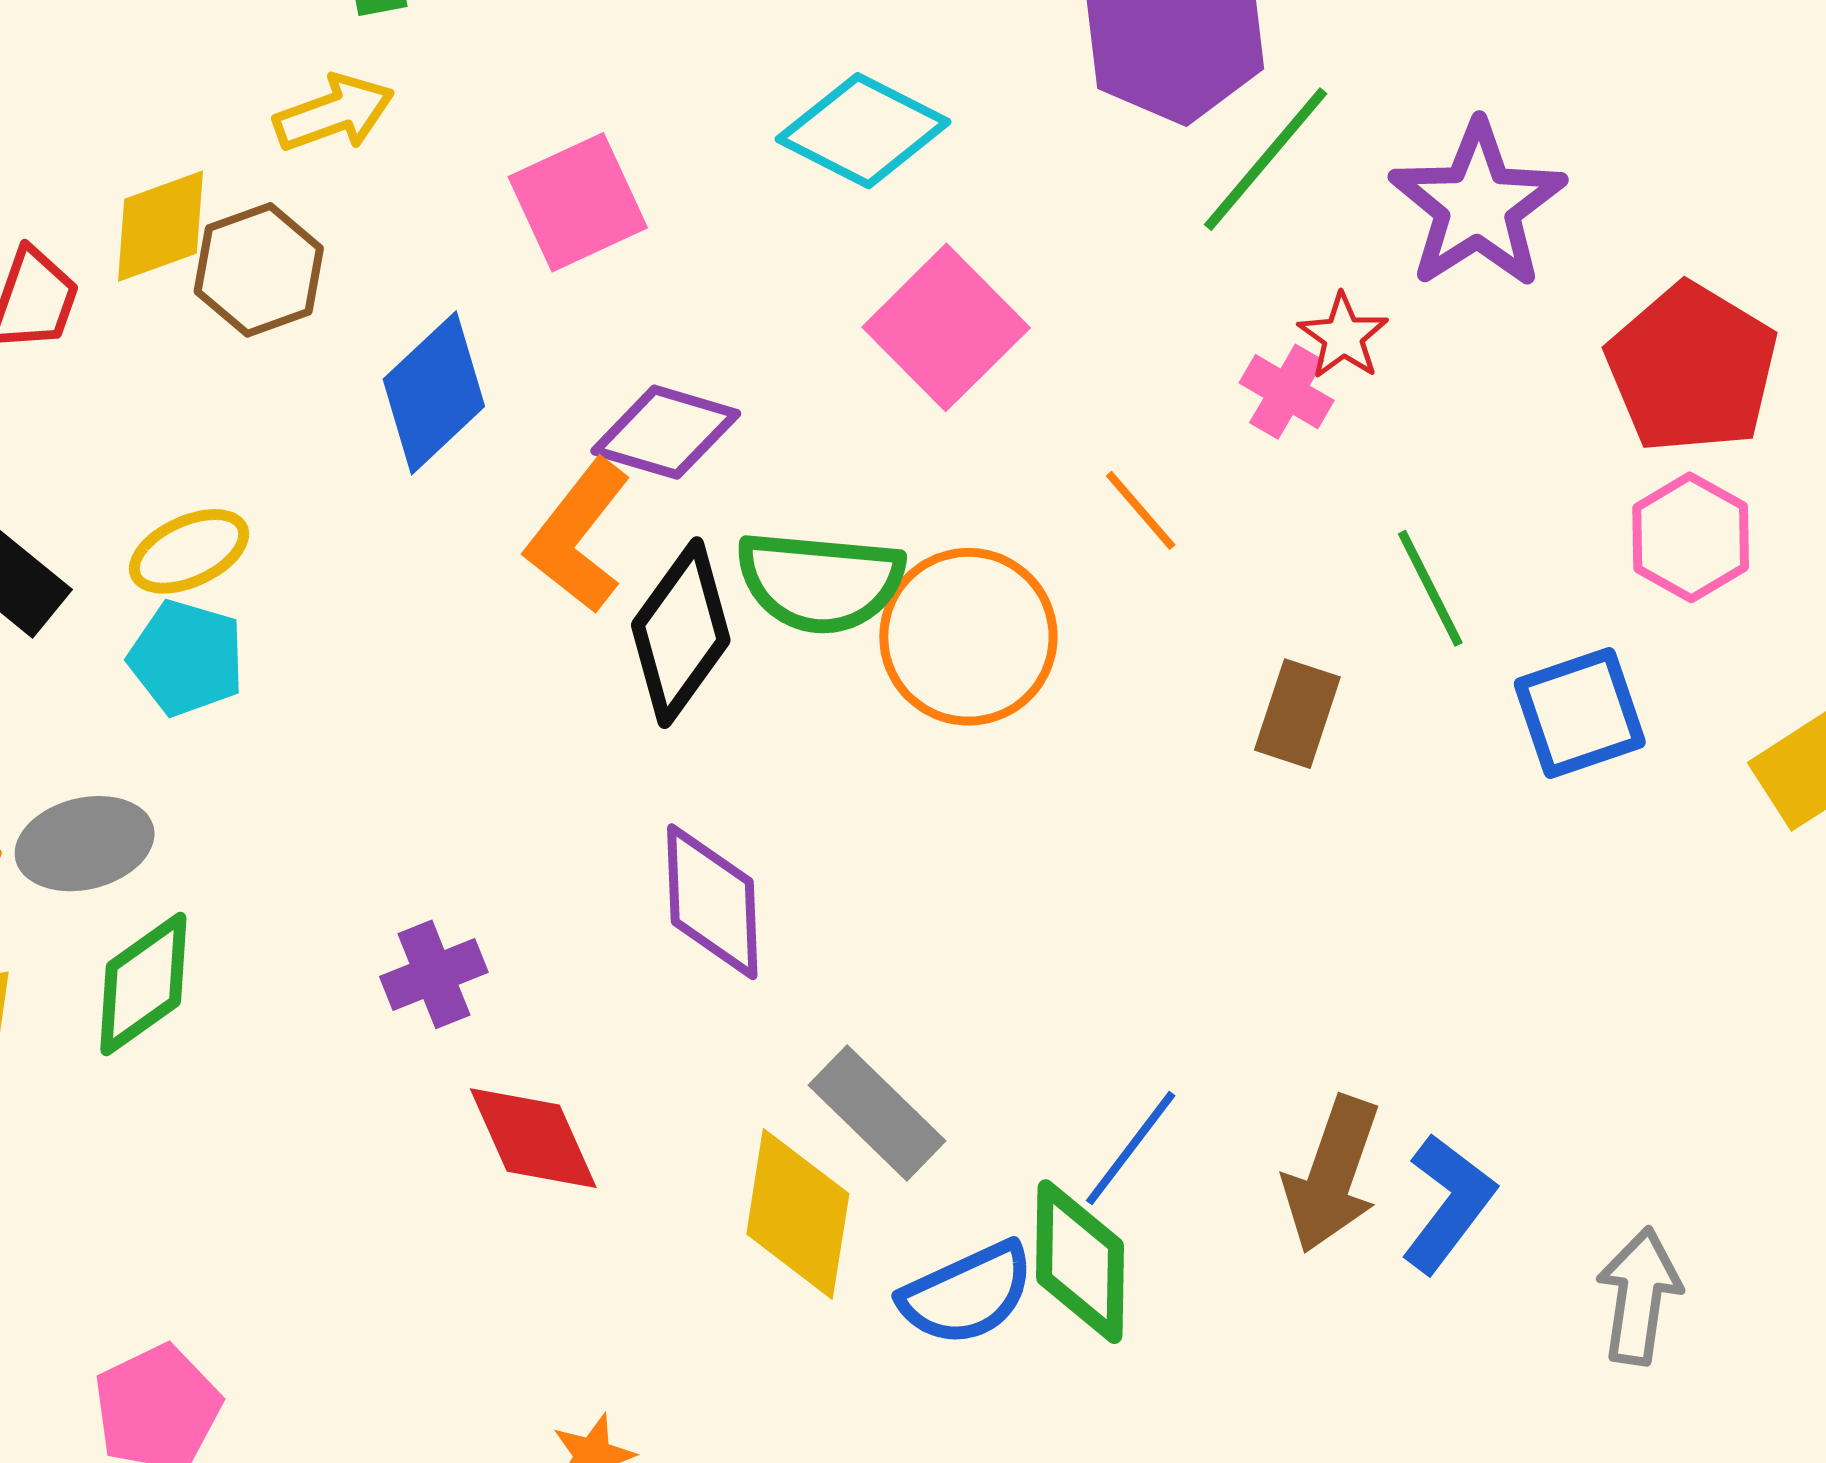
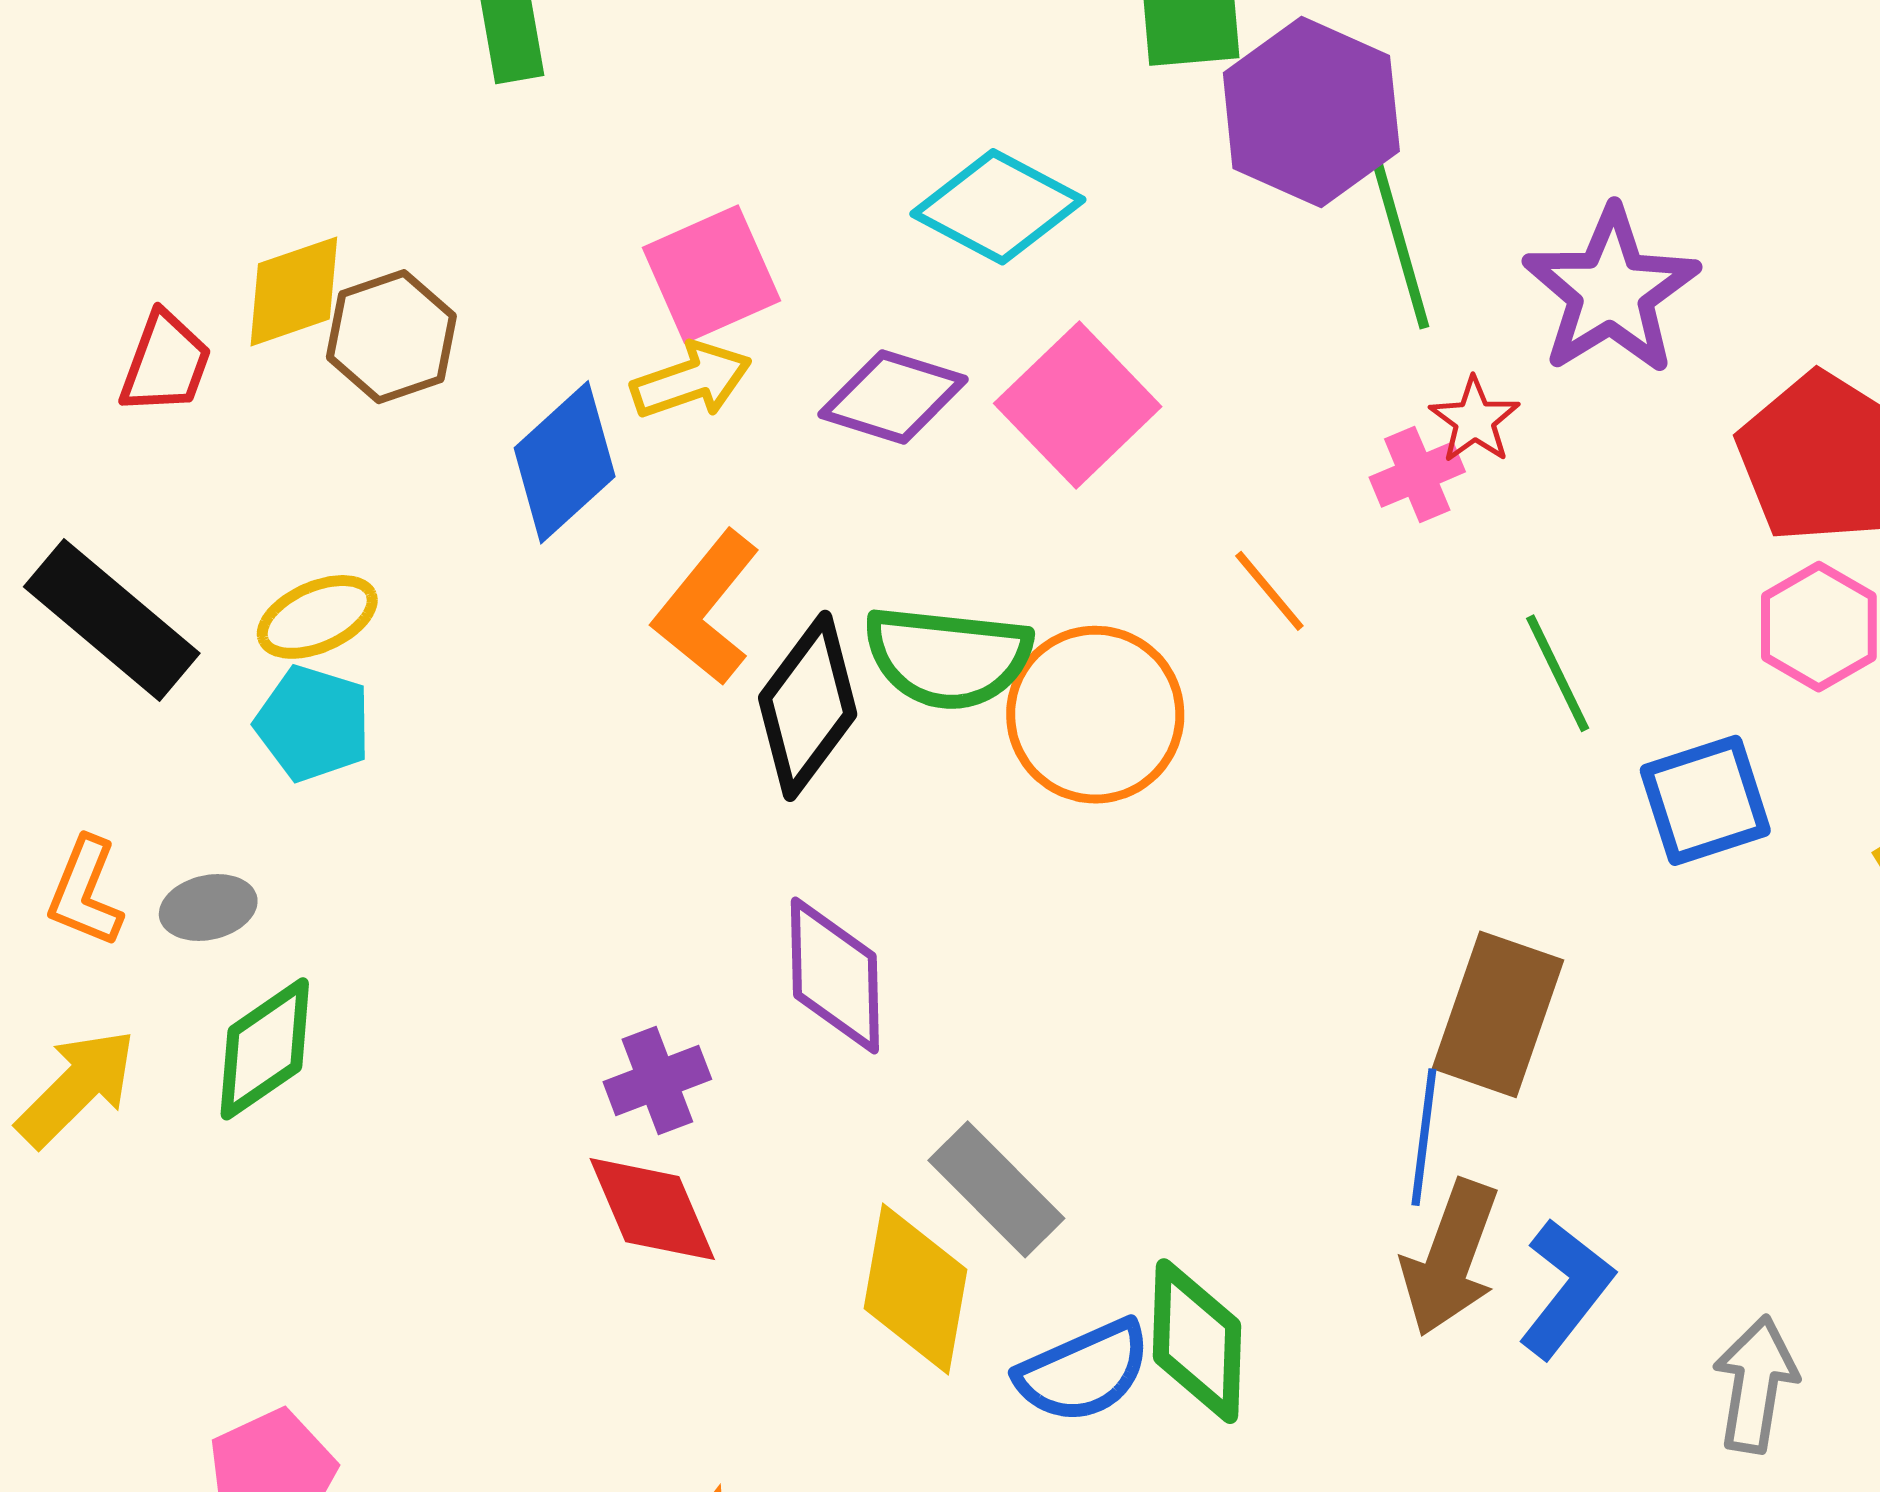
yellow arrow: (334, 113) -> (691, 380), moved
green line: (1266, 159) -> (1400, 242), turned -57
pink cross: (1287, 392) -> (1417, 475), turned 36
purple diamond: (666, 432) -> (893, 397), moved
brown rectangle: (1297, 714) -> (1498, 1014), moved, size x1.5
gray ellipse: (85, 844) -> (208, 908), size x0.7
purple cross: (434, 974) -> (657, 1081), moved
blue line: (1131, 1148) -> (1424, 1137), moved, turned -31

